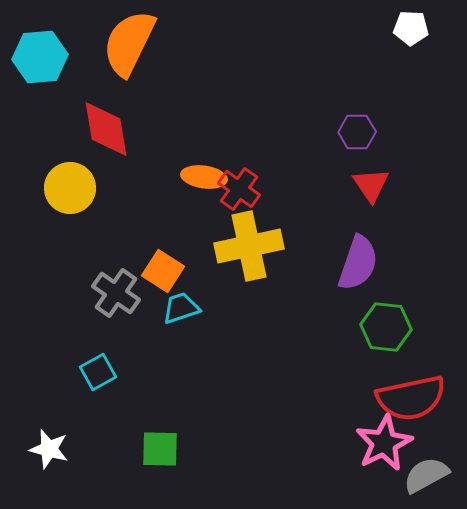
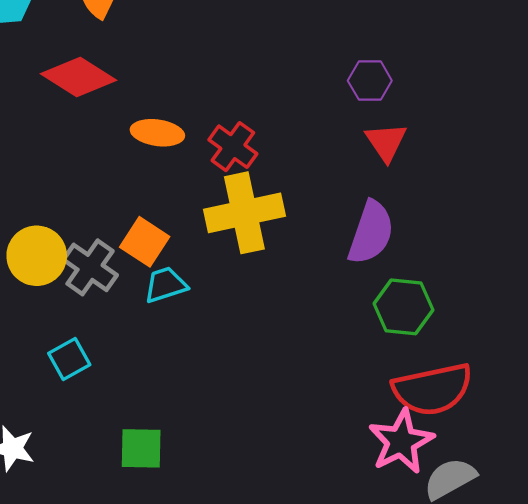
red diamond: (106, 129) -> (78, 77), turned -48
orange ellipse: (204, 177) -> (157, 133), moved
yellow circle: (70, 188) -> (37, 256), moved

